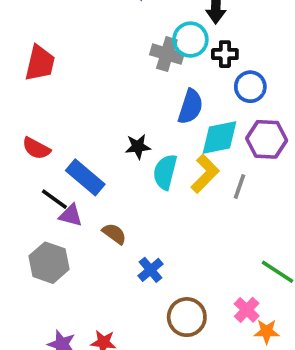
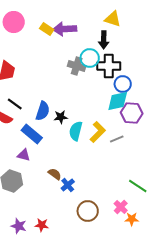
black cross: (225, 54) -> (109, 66), size x1.6
blue semicircle: (190, 107) -> (43, 111), moved
cyan diamond: (219, 137) -> (118, 101), moved
gray line: (239, 186) -> (117, 139), turned 48
black line: (54, 199) -> (15, 104), moved
brown semicircle: (114, 234) -> (55, 174), moved

